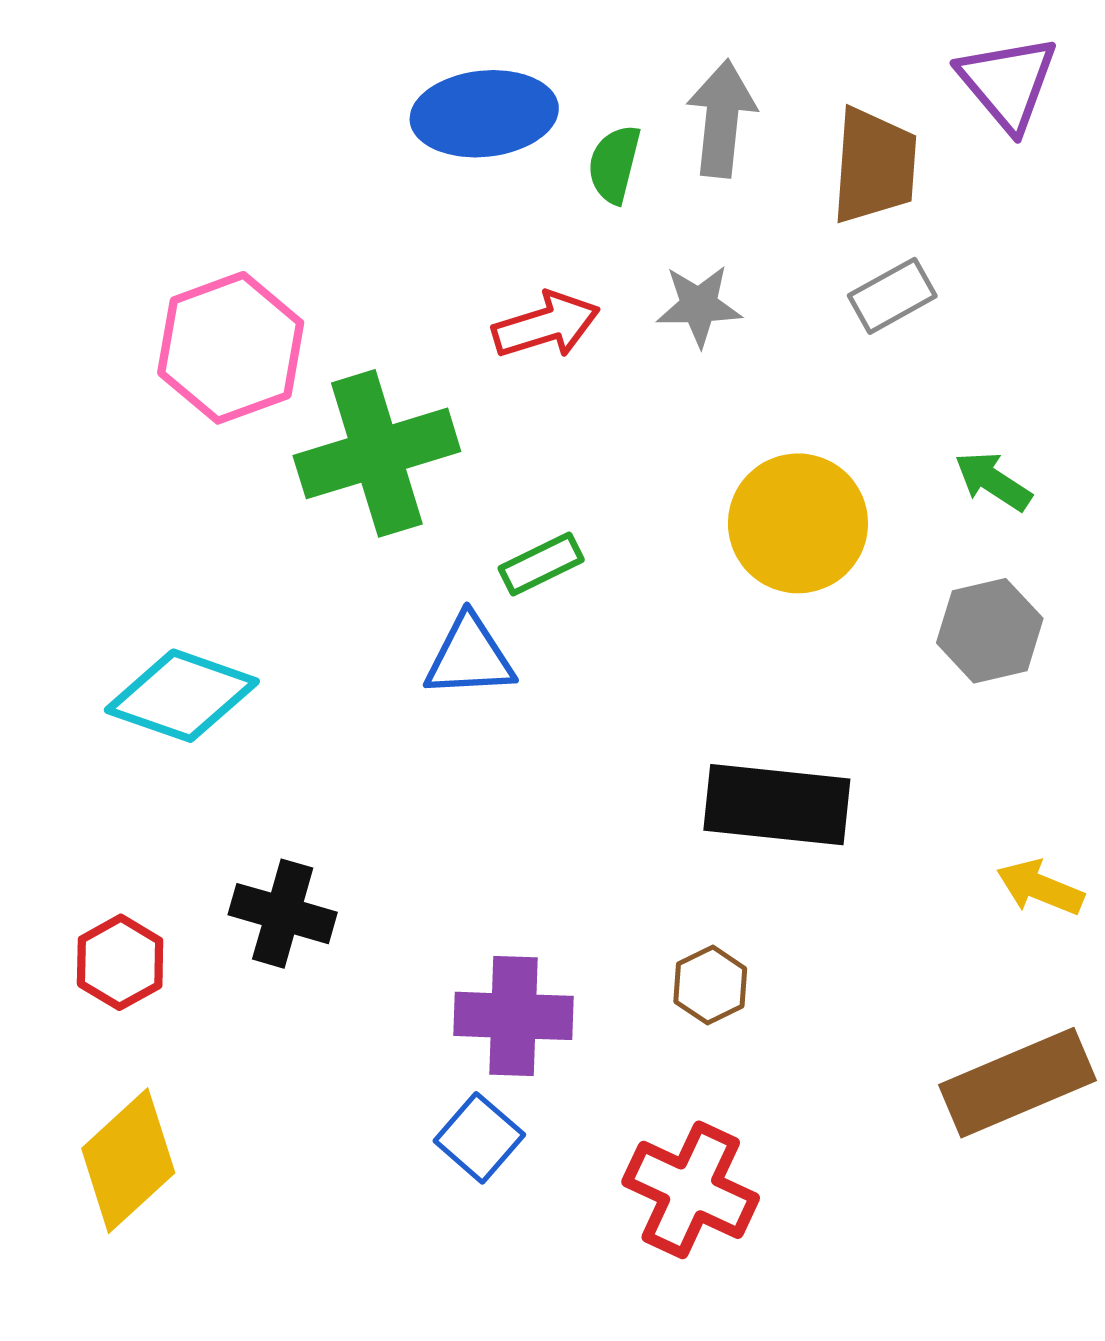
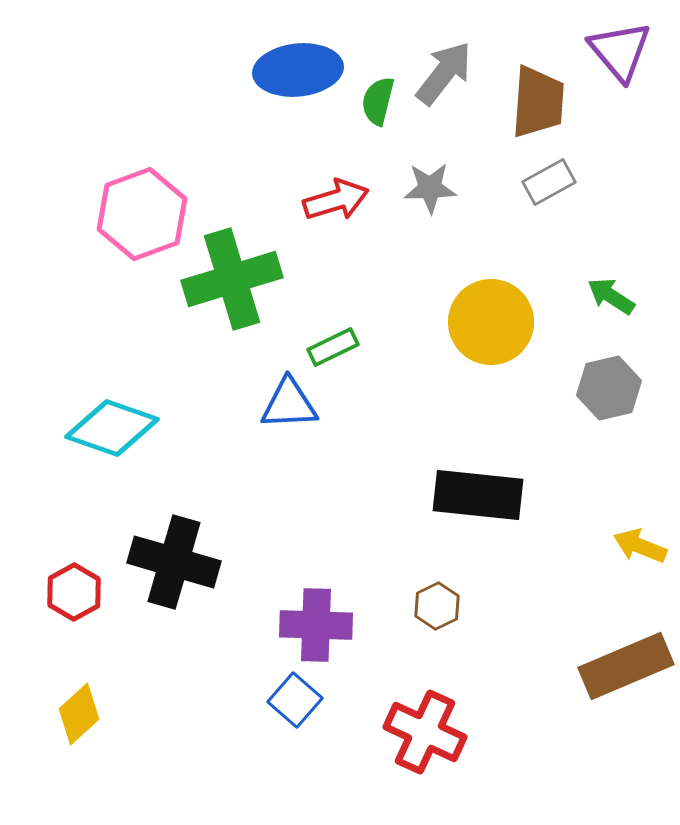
gray arrow: (722, 119) -> (444, 73), turned 32
black cross: (283, 914) -> (174, 562), size x1.4
yellow diamond: (128, 1161) -> (79, 714), size x0.7

